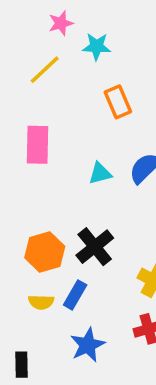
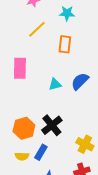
cyan star: (97, 46) -> (67, 13), moved
yellow line: (45, 70) -> (37, 29), moved
orange rectangle: (118, 102) -> (65, 44), turned 30

